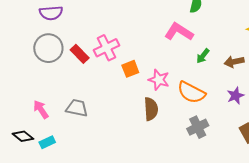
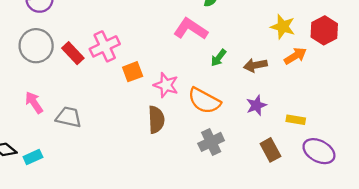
pink arrow: (41, 109) -> (34, 103), moved

